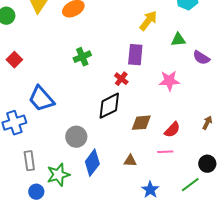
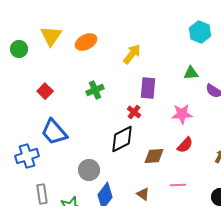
yellow arrow: (148, 21) -> (132, 54), moved
red square: (14, 60) -> (45, 91), moved
red semicircle: (172, 130) -> (185, 145), moved
brown triangle: (130, 161) -> (143, 194), turned 32

